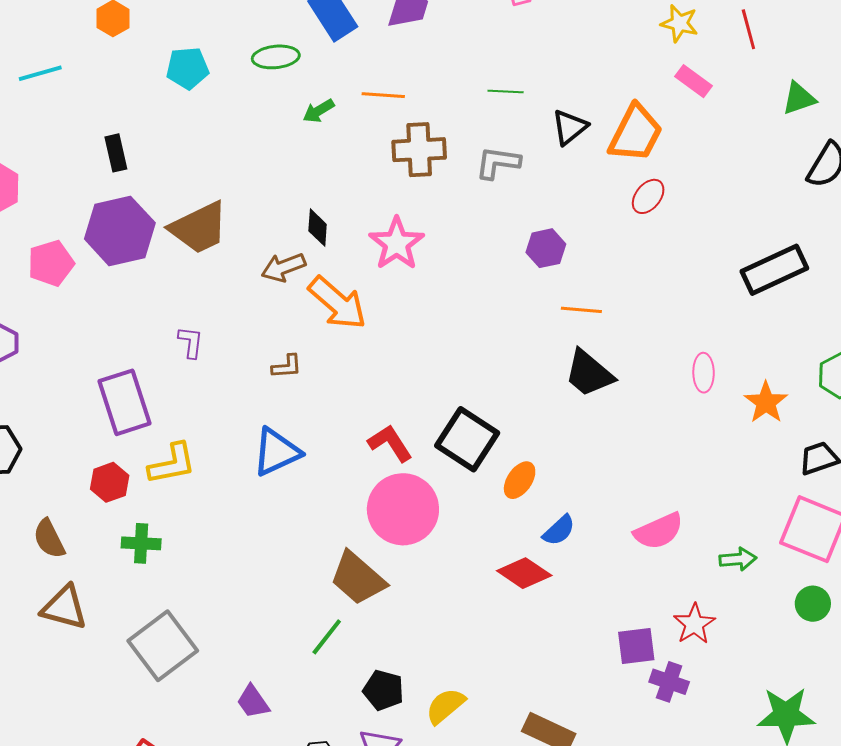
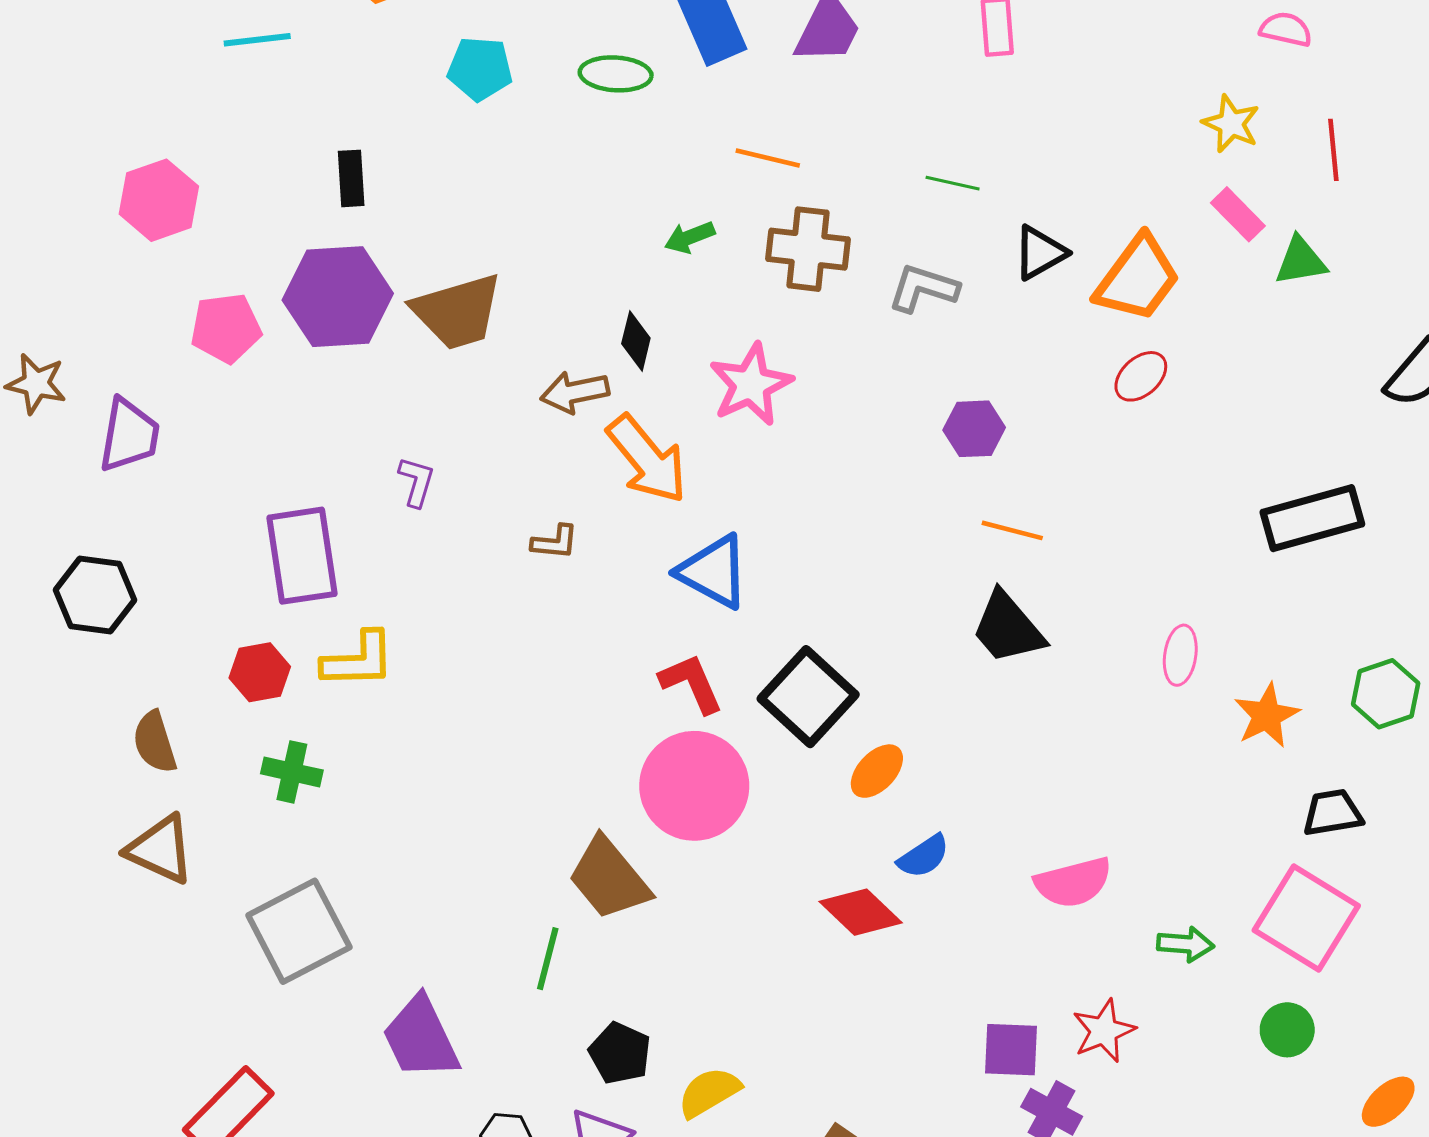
green triangle: (799, 98) -> (1301, 261), moved
green arrow: (319, 111) -> (690, 237), moved
blue triangle: (276, 452) -> (713, 572), moved, turned 44
green line: (327, 637) -> (548, 959), turned -33
purple trapezoid: (253, 702) -> (421, 1038), size x1.6

